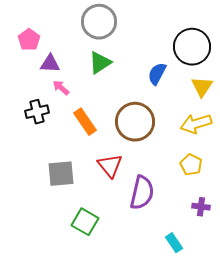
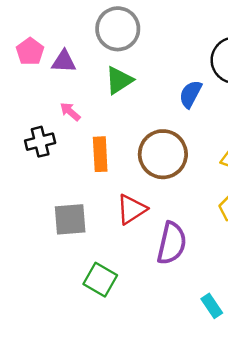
purple triangle: (50, 64) -> (64, 61), moved
orange rectangle: (85, 122) -> (100, 154), turned 32
red triangle: (110, 166) -> (132, 209), turned 36

